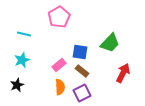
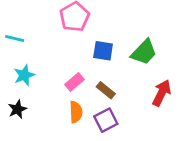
cyan line: (24, 34) -> (15, 38), moved
blue square: (80, 52) -> (103, 51), moved

